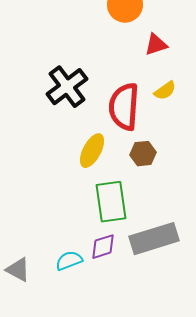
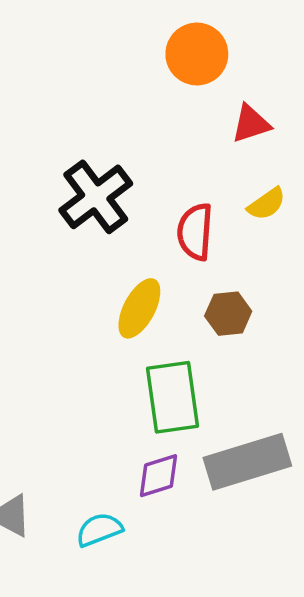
red semicircle: (124, 107) -> (195, 232), size x0.7
cyan semicircle: (69, 261) -> (99, 530), moved

